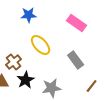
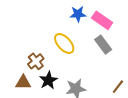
blue star: (29, 15) -> (78, 14), moved
gray rectangle: (76, 60) -> (103, 45), moved

